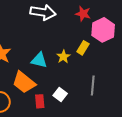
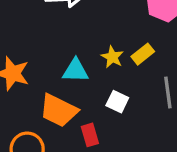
yellow rectangle: (83, 48) -> (143, 54), moved, turned 32
white square: (60, 95) -> (117, 102), moved

